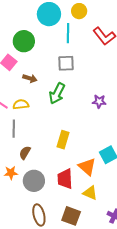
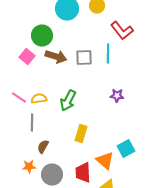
cyan line: (68, 33) -> (108, 54), moved
brown arrow: (30, 78) -> (56, 57), moved, size x1.5
green arrow: (57, 93) -> (68, 101), moved

